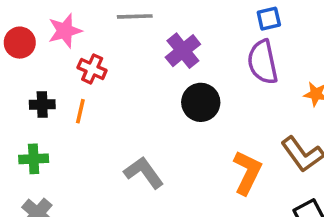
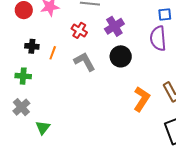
red cross: (92, 69) -> (79, 30), moved
gray L-shape: (144, 172) -> (85, 62), moved

